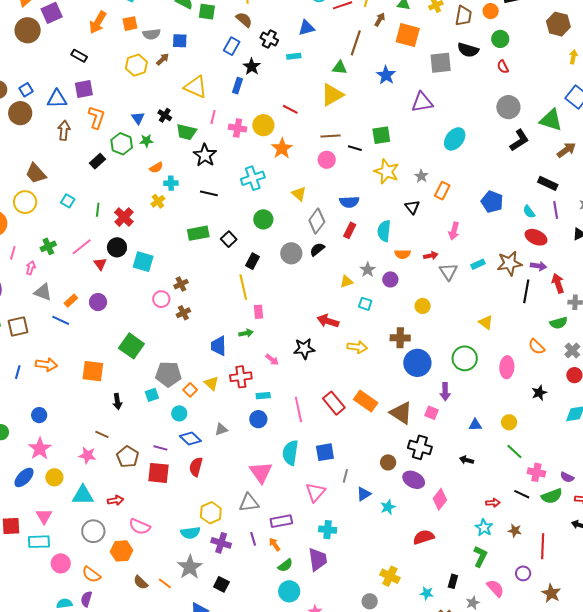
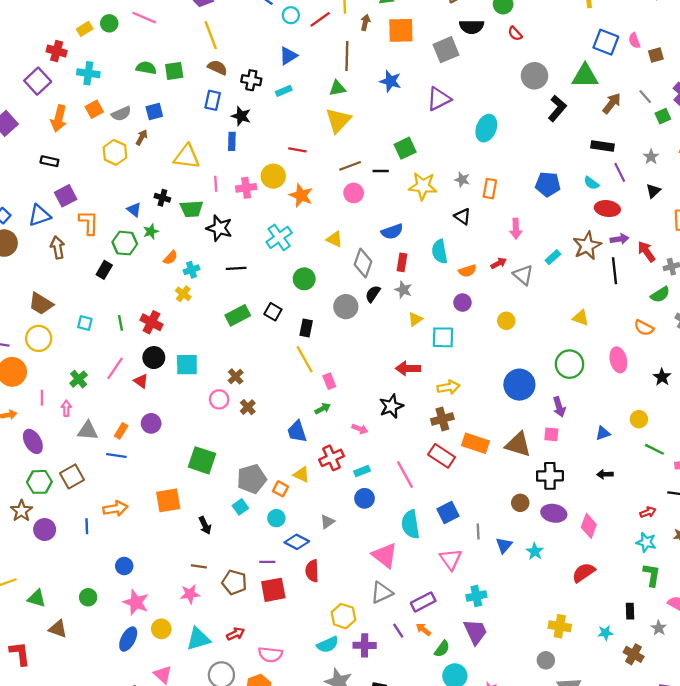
gray star: (368, 270) -> (403, 290), moved
cyan square: (365, 304) -> (443, 337), size x1.5
brown cross: (400, 338) -> (442, 419), moved

